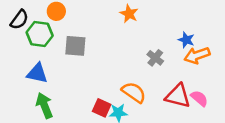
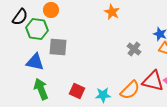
gray square: (75, 46) -> (58, 47), moved
orange semicircle: (134, 92) -> (130, 90), moved, turned 100
red square: (102, 108) -> (77, 91), moved

